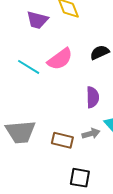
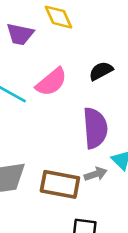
purple semicircle: (93, 97) -> (95, 128), size x1.5
brown rectangle: (62, 140) -> (60, 184), size x1.4

